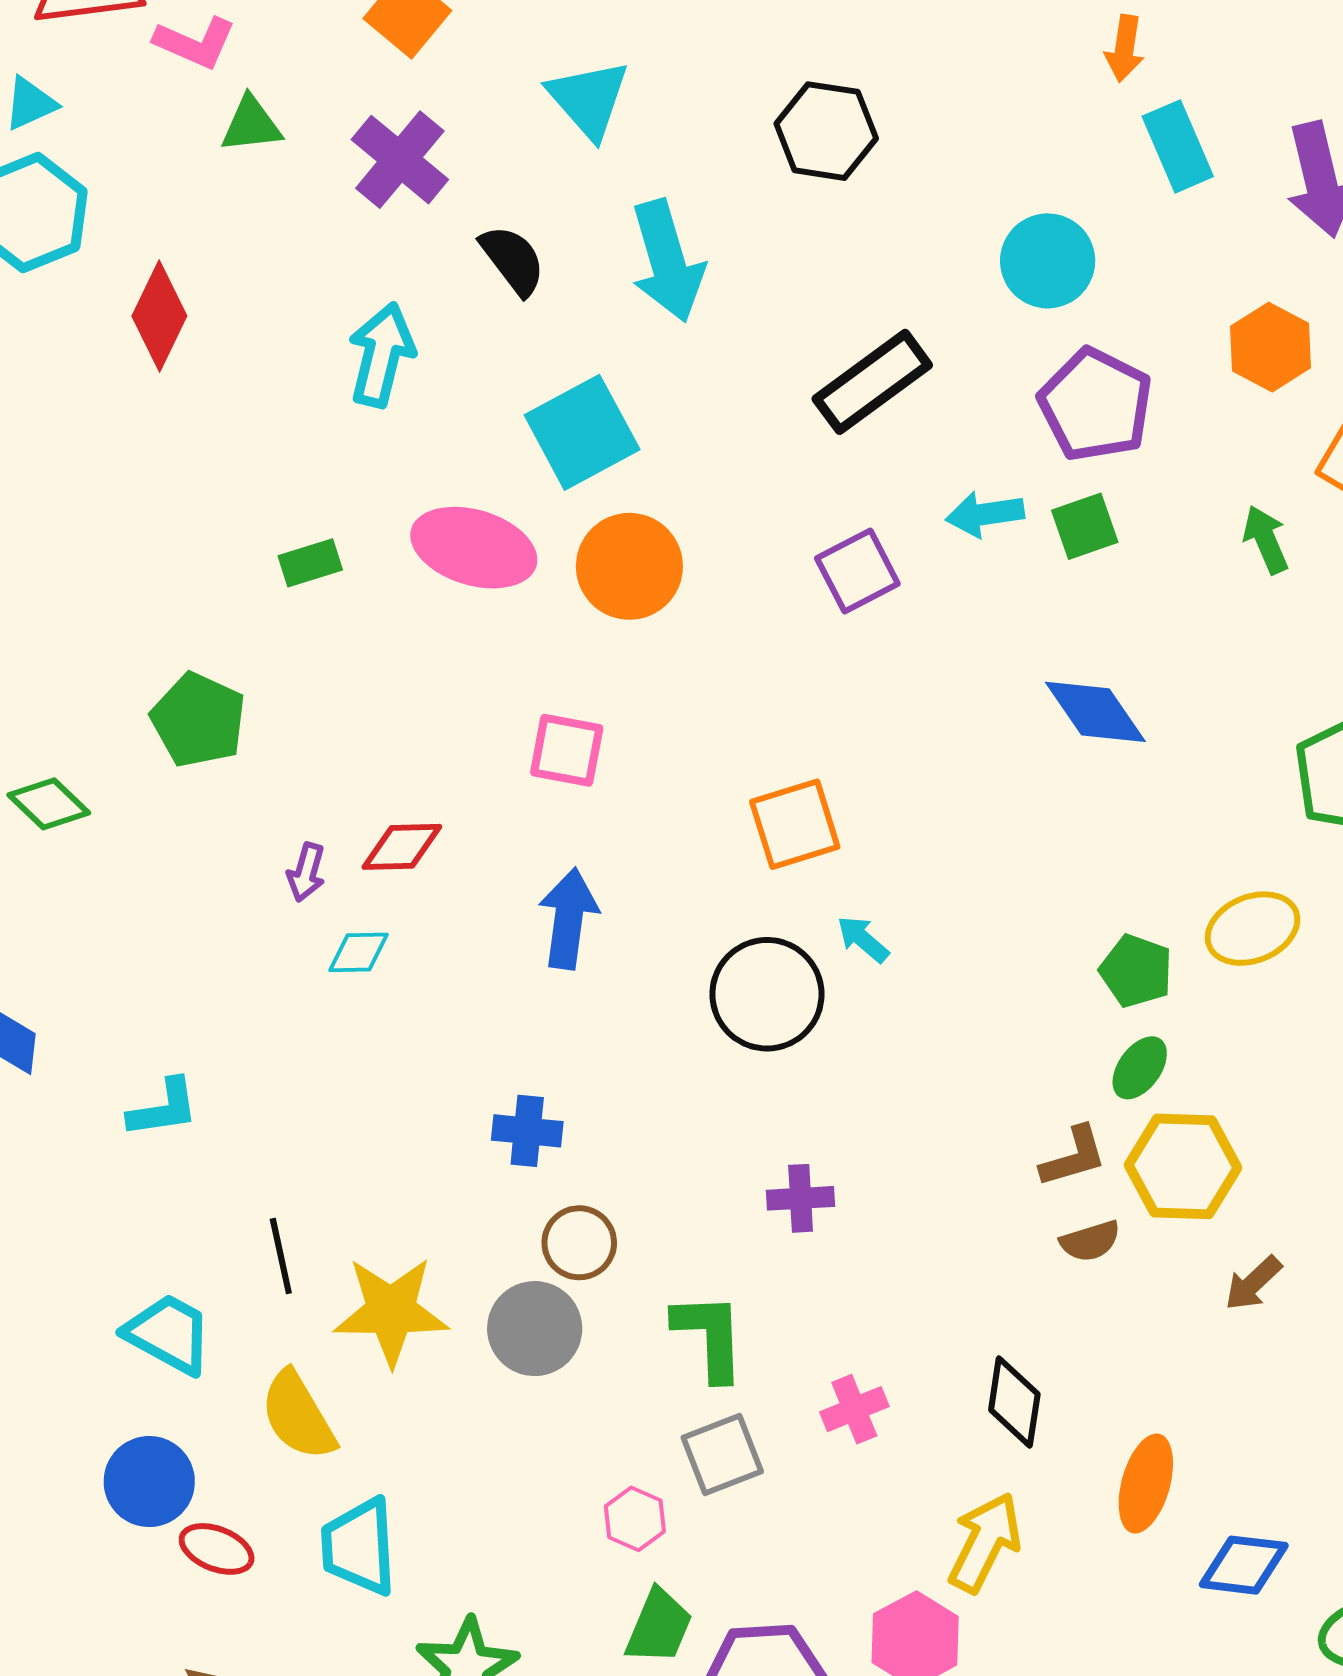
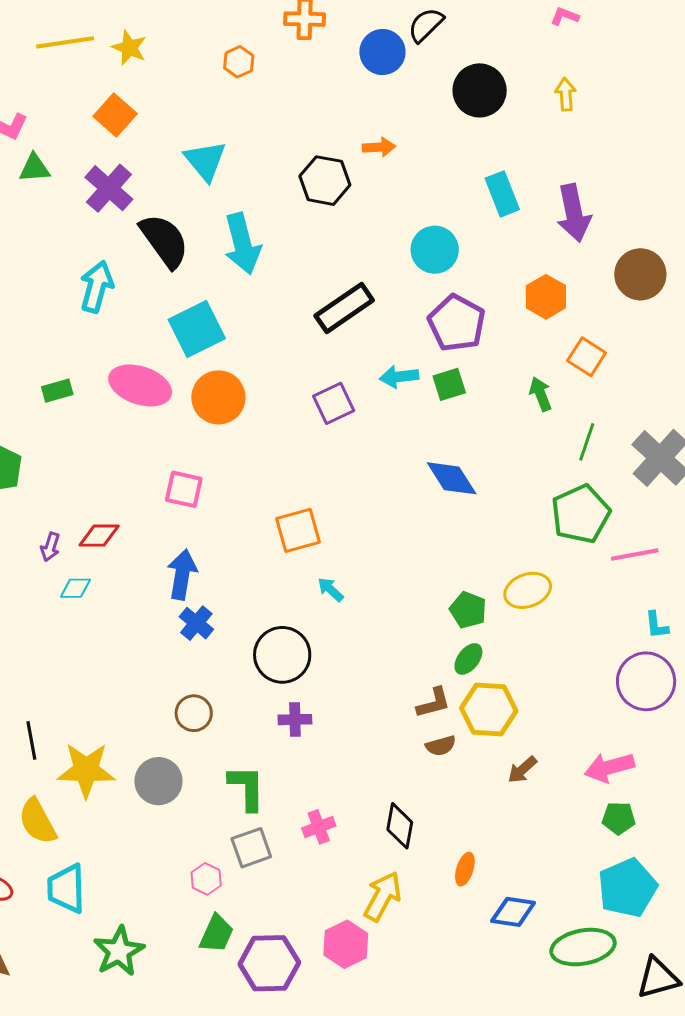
orange arrow: (1125, 48) -> (379, 147), moved, turned -104
black semicircle: (513, 260) -> (164, 241), size x1.5
black circle: (767, 994) -> (282, 655), moved
blue cross: (527, 1131) -> (196, 623), moved, turned 32
brown circle: (579, 1243) -> (194, 713), moved
orange ellipse: (1146, 1484) -> (465, 869), size x0.7

